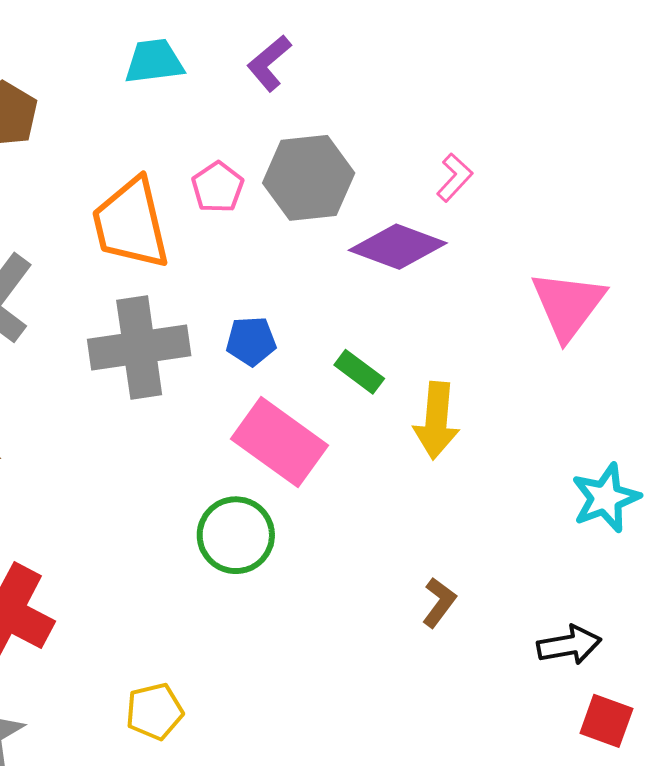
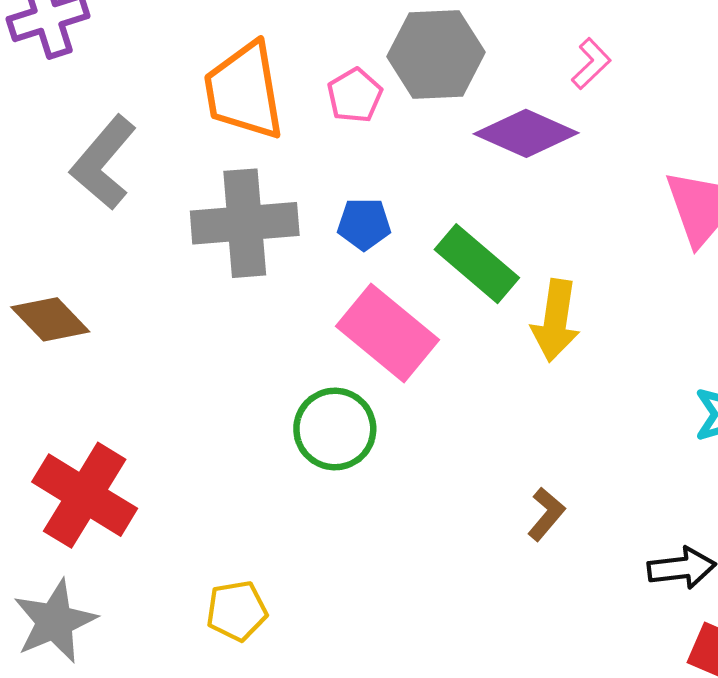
pink pentagon: (218, 187) -> (355, 95), moved
green rectangle: (359, 372) -> (477, 264), size x1.6

